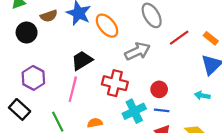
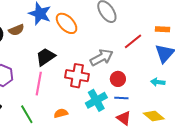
brown semicircle: (49, 16) -> (16, 30), moved
red line: (179, 38) -> (133, 41), moved
orange rectangle: (211, 38) -> (162, 29), turned -32
gray arrow: (137, 51) -> (102, 57), moved

